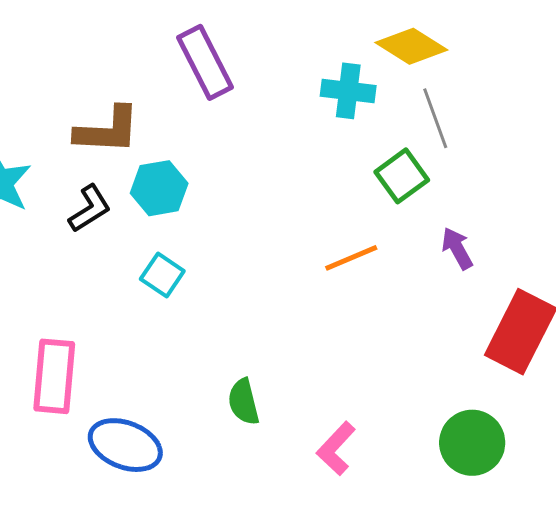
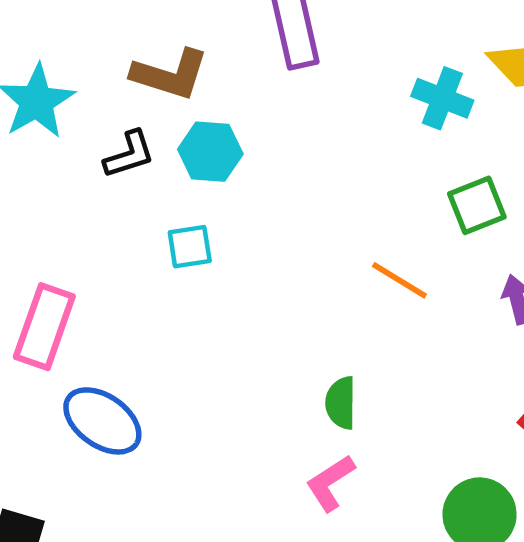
orange line: (351, 258) -> (399, 280), turned 40
cyan square: (162, 275) -> (190, 247), turned 33
green semicircle: (244, 402) -> (341, 403), moved

